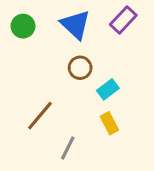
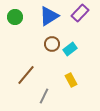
blue triangle: (75, 25) -> (49, 16), turned 45
cyan rectangle: (108, 89) -> (70, 49), moved

